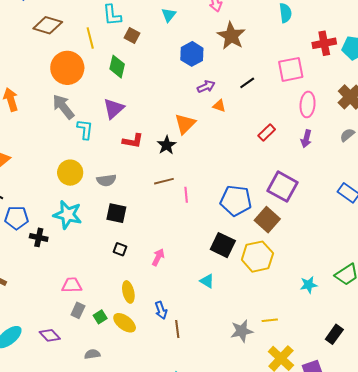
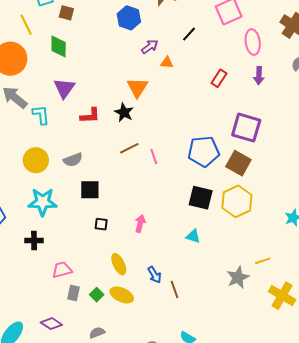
black cross: (39, 237) -> (34, 240), moved

